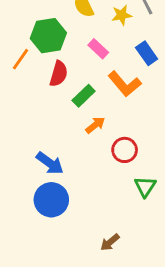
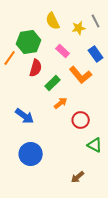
blue arrow: (50, 163) -> (25, 116), moved
green triangle: (145, 187) -> (95, 145), turned -35
brown arrow: (110, 242) -> (78, 177), moved

